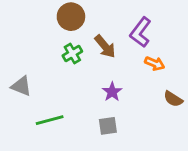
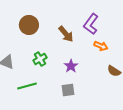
brown circle: (71, 17) -> (29, 25), moved
green cross: (72, 54) -> (40, 59), moved

